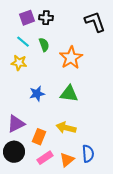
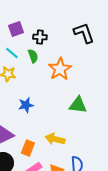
black cross: (46, 18) -> (40, 37), moved
green triangle: (69, 94) -> (78, 105), moved

